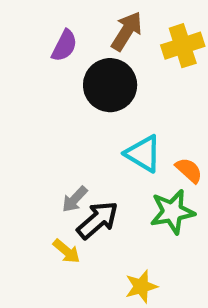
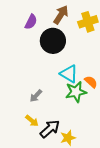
green star: (172, 212) -> (76, 92), moved
black arrow: (98, 220) -> (50, 129), moved

